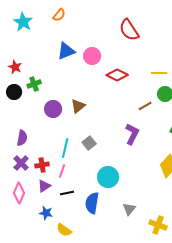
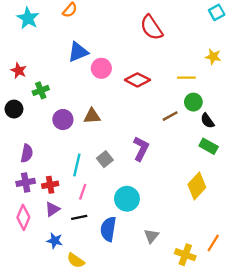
pink circle: (92, 56) -> (101, 68), moved
black circle: (14, 92) -> (14, 109), moved
brown triangle: (78, 106) -> (92, 116), turned 35
purple L-shape: (132, 134) -> (141, 149), moved
purple cross: (21, 163) -> (26, 182), turned 35
pink line: (62, 171) -> (83, 192), moved

